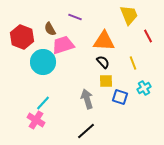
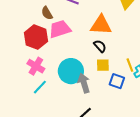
red hexagon: (22, 37) -> (36, 37), moved
cyan circle: (43, 62) -> (71, 71), moved
yellow line: (133, 63) -> (130, 65), moved
pink cross: (36, 120) -> (36, 66), moved

